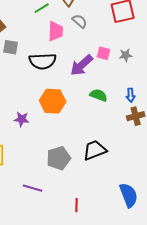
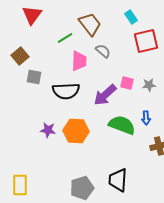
green semicircle: (99, 95) -> (122, 125), size x1.5
blue arrow: (131, 95) -> (146, 118), moved
purple star: (22, 119) -> (48, 130), moved
black trapezoid: (95, 150) -> (118, 180), turned -65

